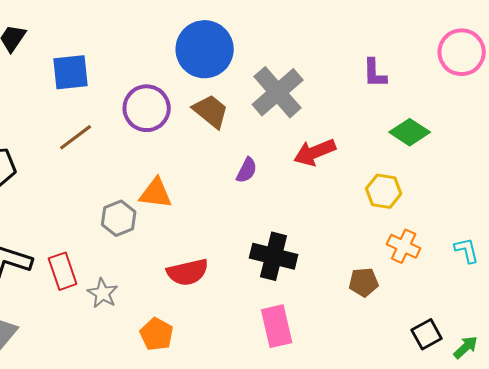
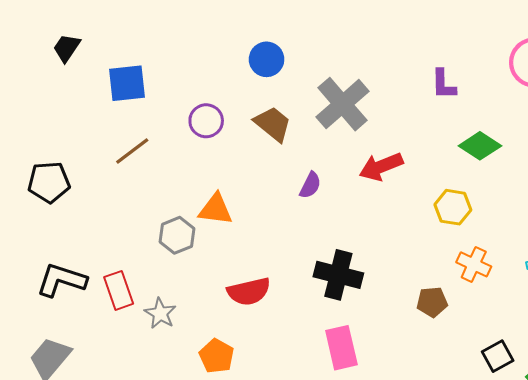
blue circle: (205, 49) -> (267, 59), size x0.6
purple circle: (147, 108) -> (206, 121), size x0.7

